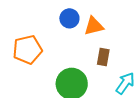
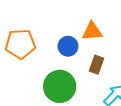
blue circle: (69, 18) -> (68, 46), moved

